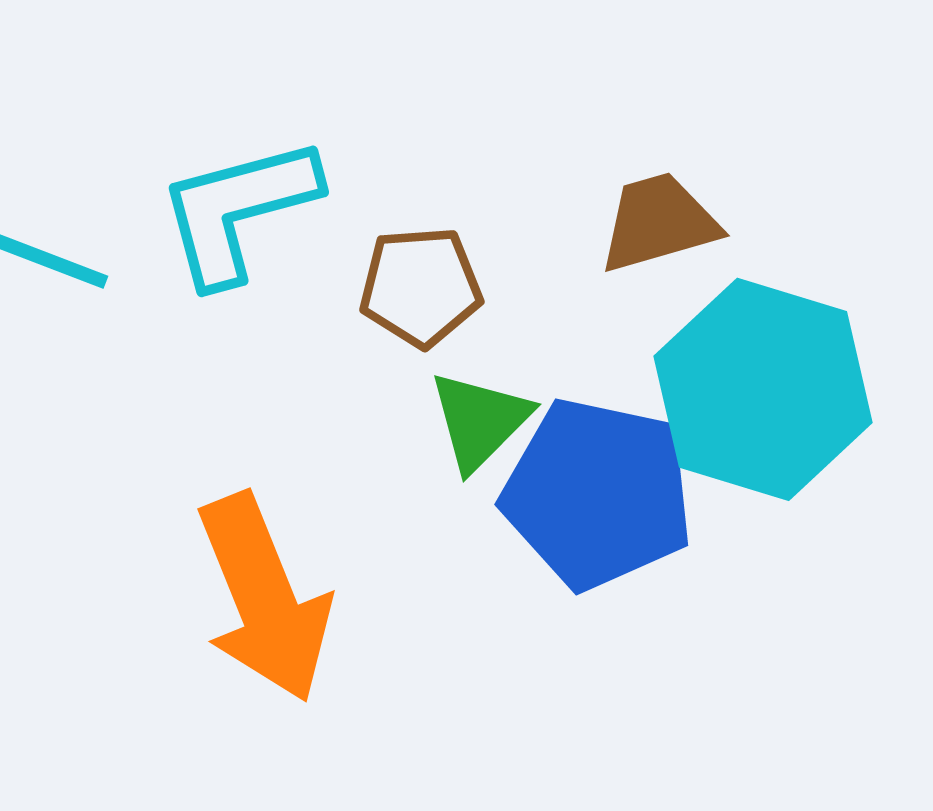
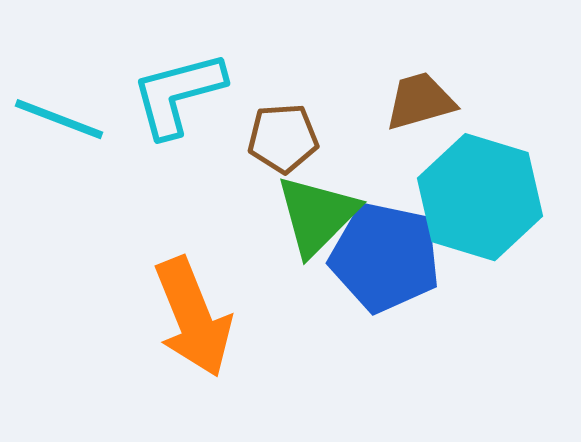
green triangle: (480, 421) -> (317, 215), size x1.4

